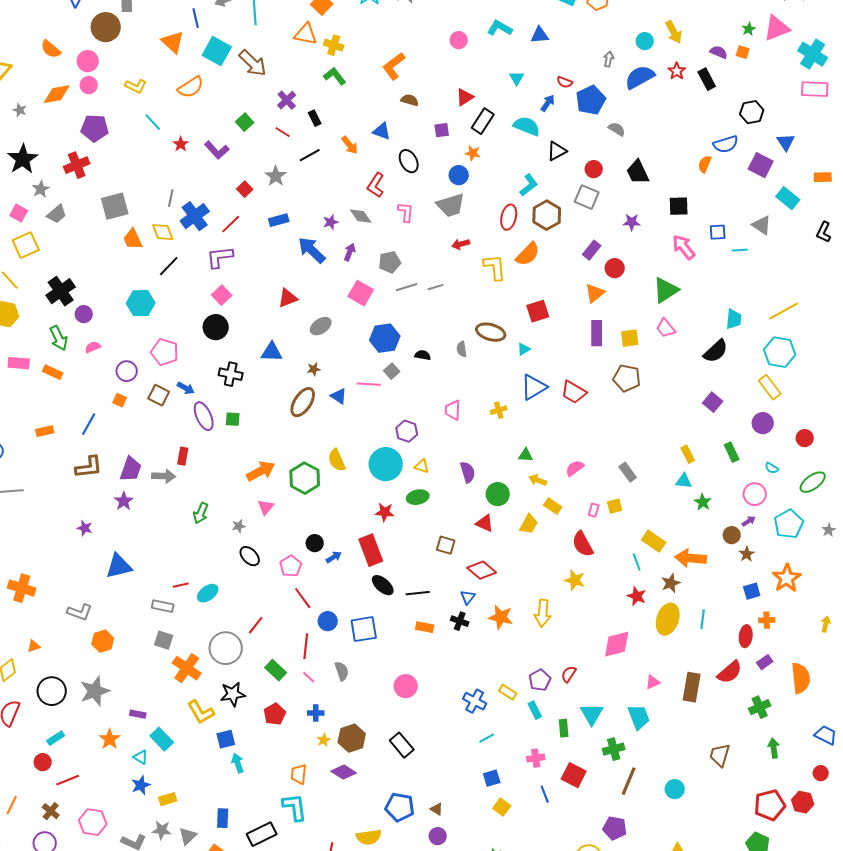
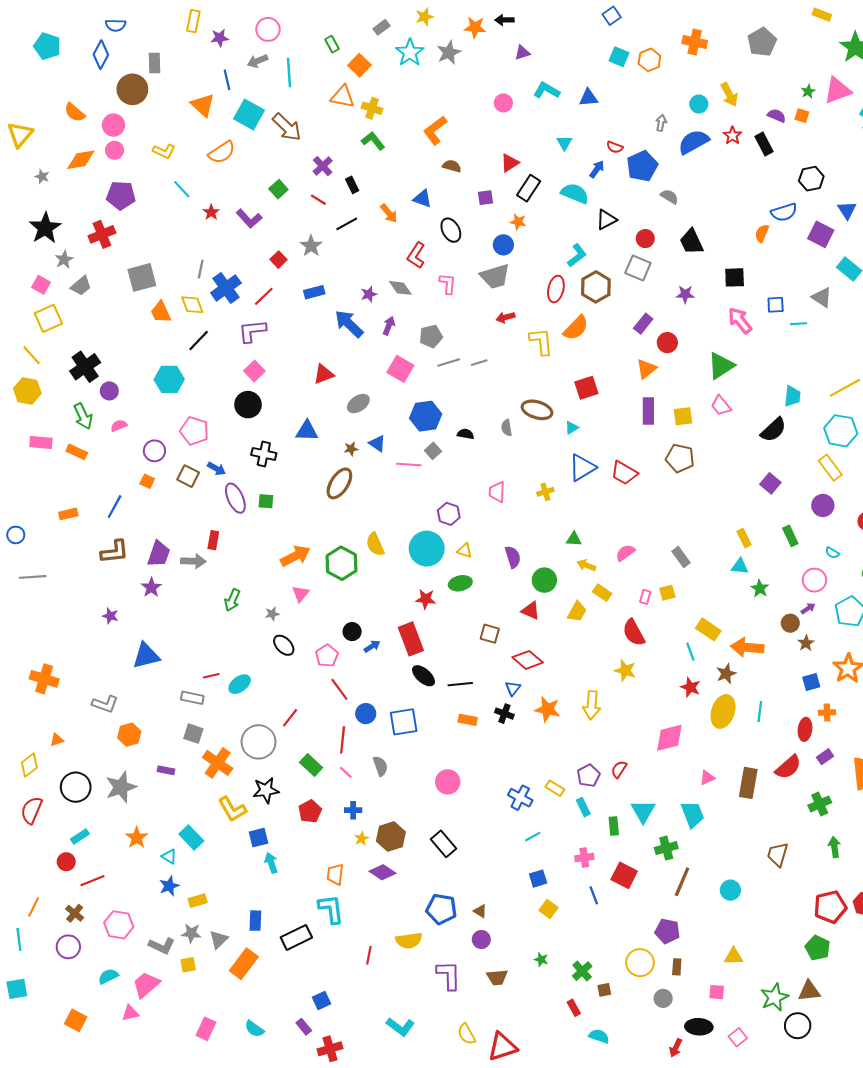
blue triangle: (339, 396) -> (377, 443), moved
purple rectangle: (138, 714) -> (166, 770), moved

